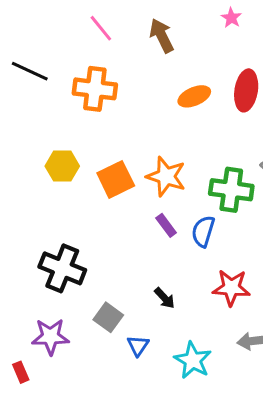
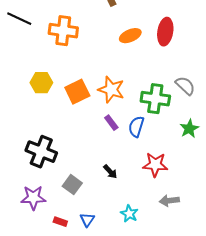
blue triangle: (138, 345) -> (87, 220), moved
cyan star: (193, 360) -> (129, 214), size x0.7
red rectangle: (21, 372) -> (60, 222), moved, turned -48

